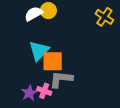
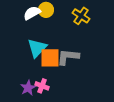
yellow cross: (104, 17) -> (81, 16), moved
gray L-shape: (61, 79) -> (68, 57), moved

